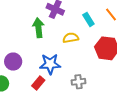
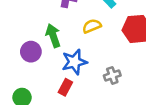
green arrow: (38, 28) -> (53, 36), moved
purple circle: (13, 62) -> (31, 52), moved

